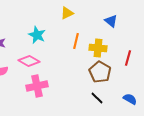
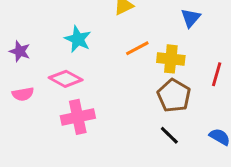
blue triangle: (111, 21) -> (191, 18), turned 32
orange line: (76, 41) -> (137, 48), turned 49

